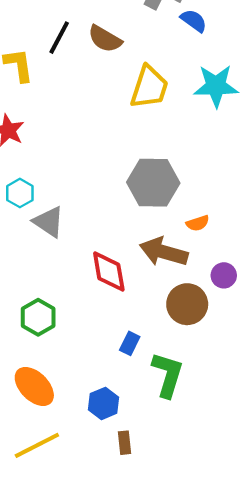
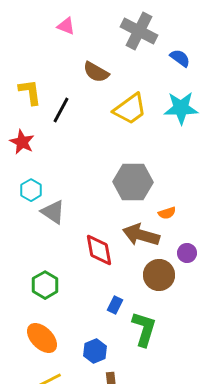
blue semicircle: (194, 21) -> (180, 58), moved
black line: (59, 38) -> (61, 110), moved
yellow trapezoid: (149, 87) -> (130, 109), turned 36

